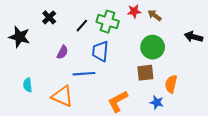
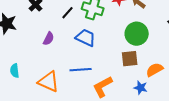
blue trapezoid: (100, 51) -> (86, 38), turned 110
blue line: (84, 74) -> (81, 70), moved
orange semicircle: (171, 84) -> (155, 70), turned 48

